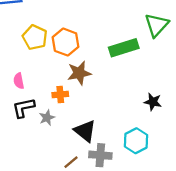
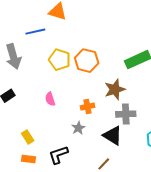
brown star: (79, 73) -> (115, 89), moved
black L-shape: (24, 108) -> (58, 155), moved
gray cross: (100, 155) -> (126, 114), moved

